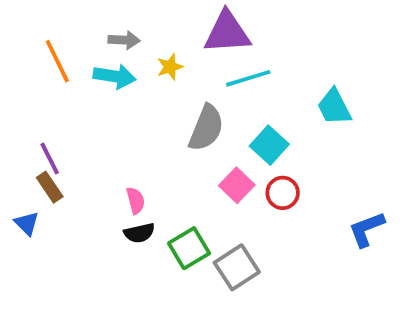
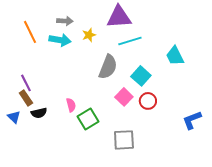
black semicircle: (139, 233) -> (39, 113), moved
green square: (189, 248) -> (88, 119), moved
gray square: (237, 267) -> (124, 140), turned 30

